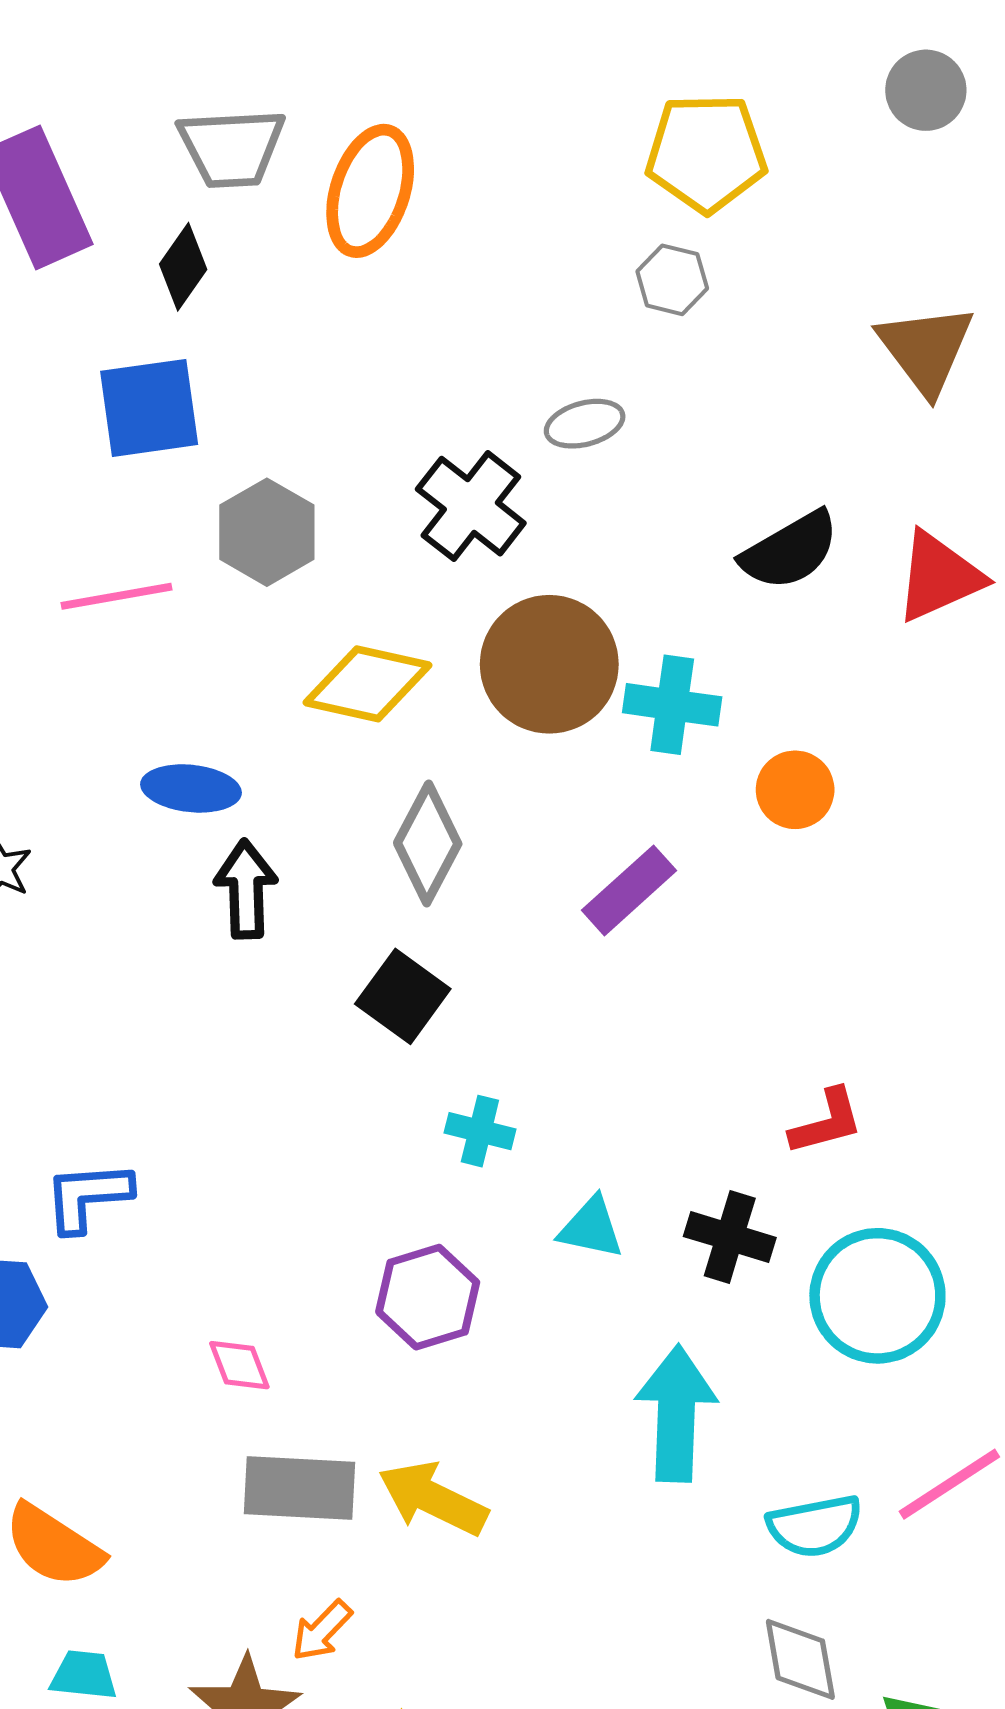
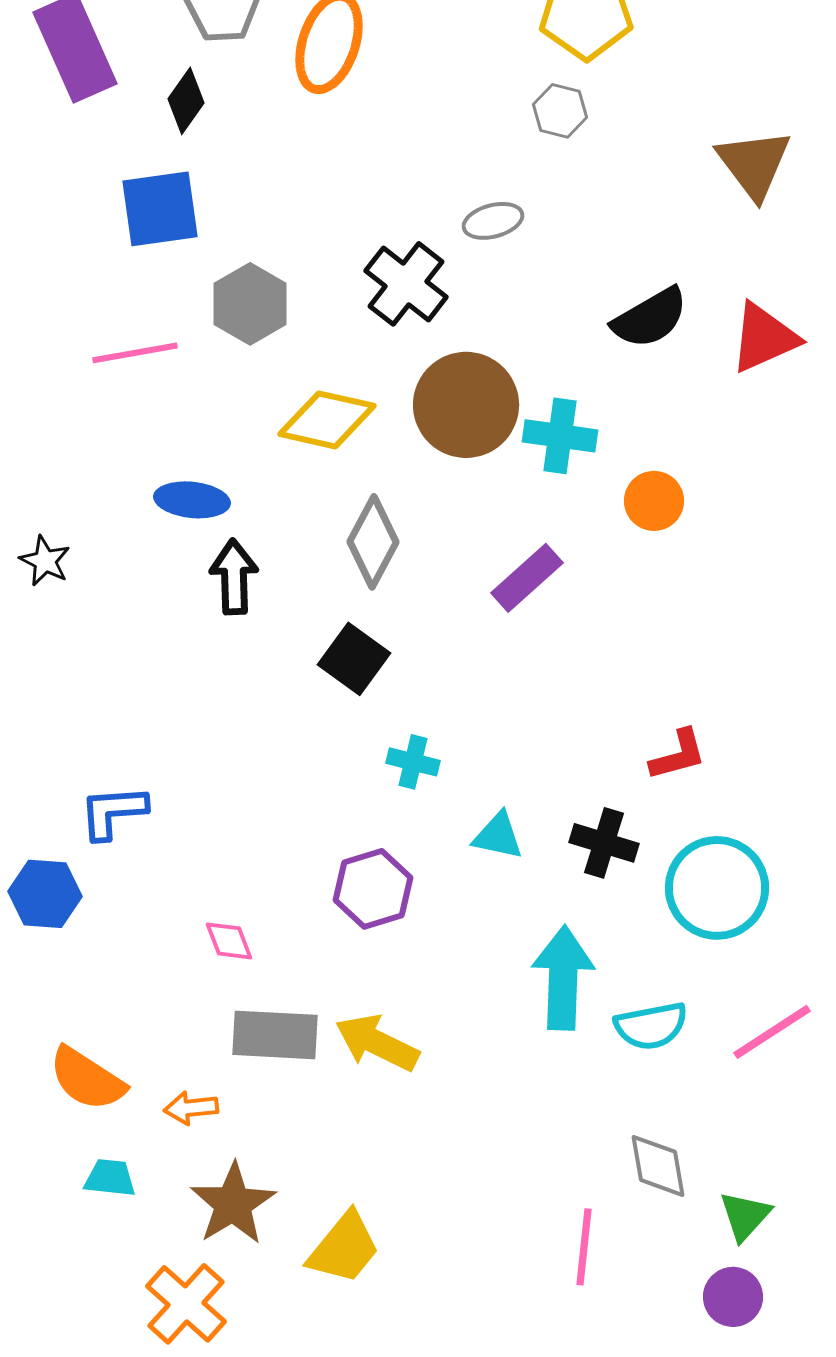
cyan semicircle: (815, 1526) -> (651, 1026), moved
orange arrow: (322, 1631) -> (191, 1108), moved, turned 40

